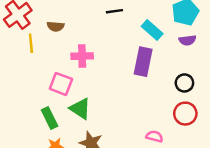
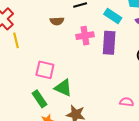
brown semicircle: (56, 26) -> (57, 21), moved
pink cross: (82, 56) -> (85, 36), moved

